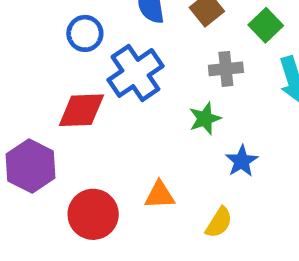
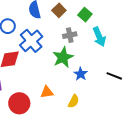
green star: (205, 119) -> (63, 57), size x1.5

